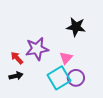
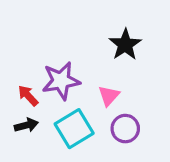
black star: (76, 27) -> (125, 45), turned 30
cyan square: (59, 78) -> (74, 129), moved

